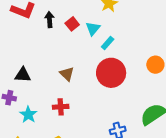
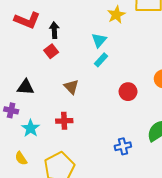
red square: (72, 24) -> (51, 51), moved
cyan rectangle: (108, 43) -> (101, 60), moved
red circle: (111, 73) -> (128, 92), moved, size x0.6

